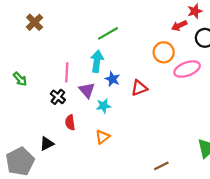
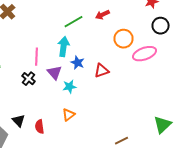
red arrow: (179, 26) -> (102, 15), moved
red semicircle: (70, 122) -> (40, 127), moved
black triangle: (47, 144) -> (18, 121), turned -48

